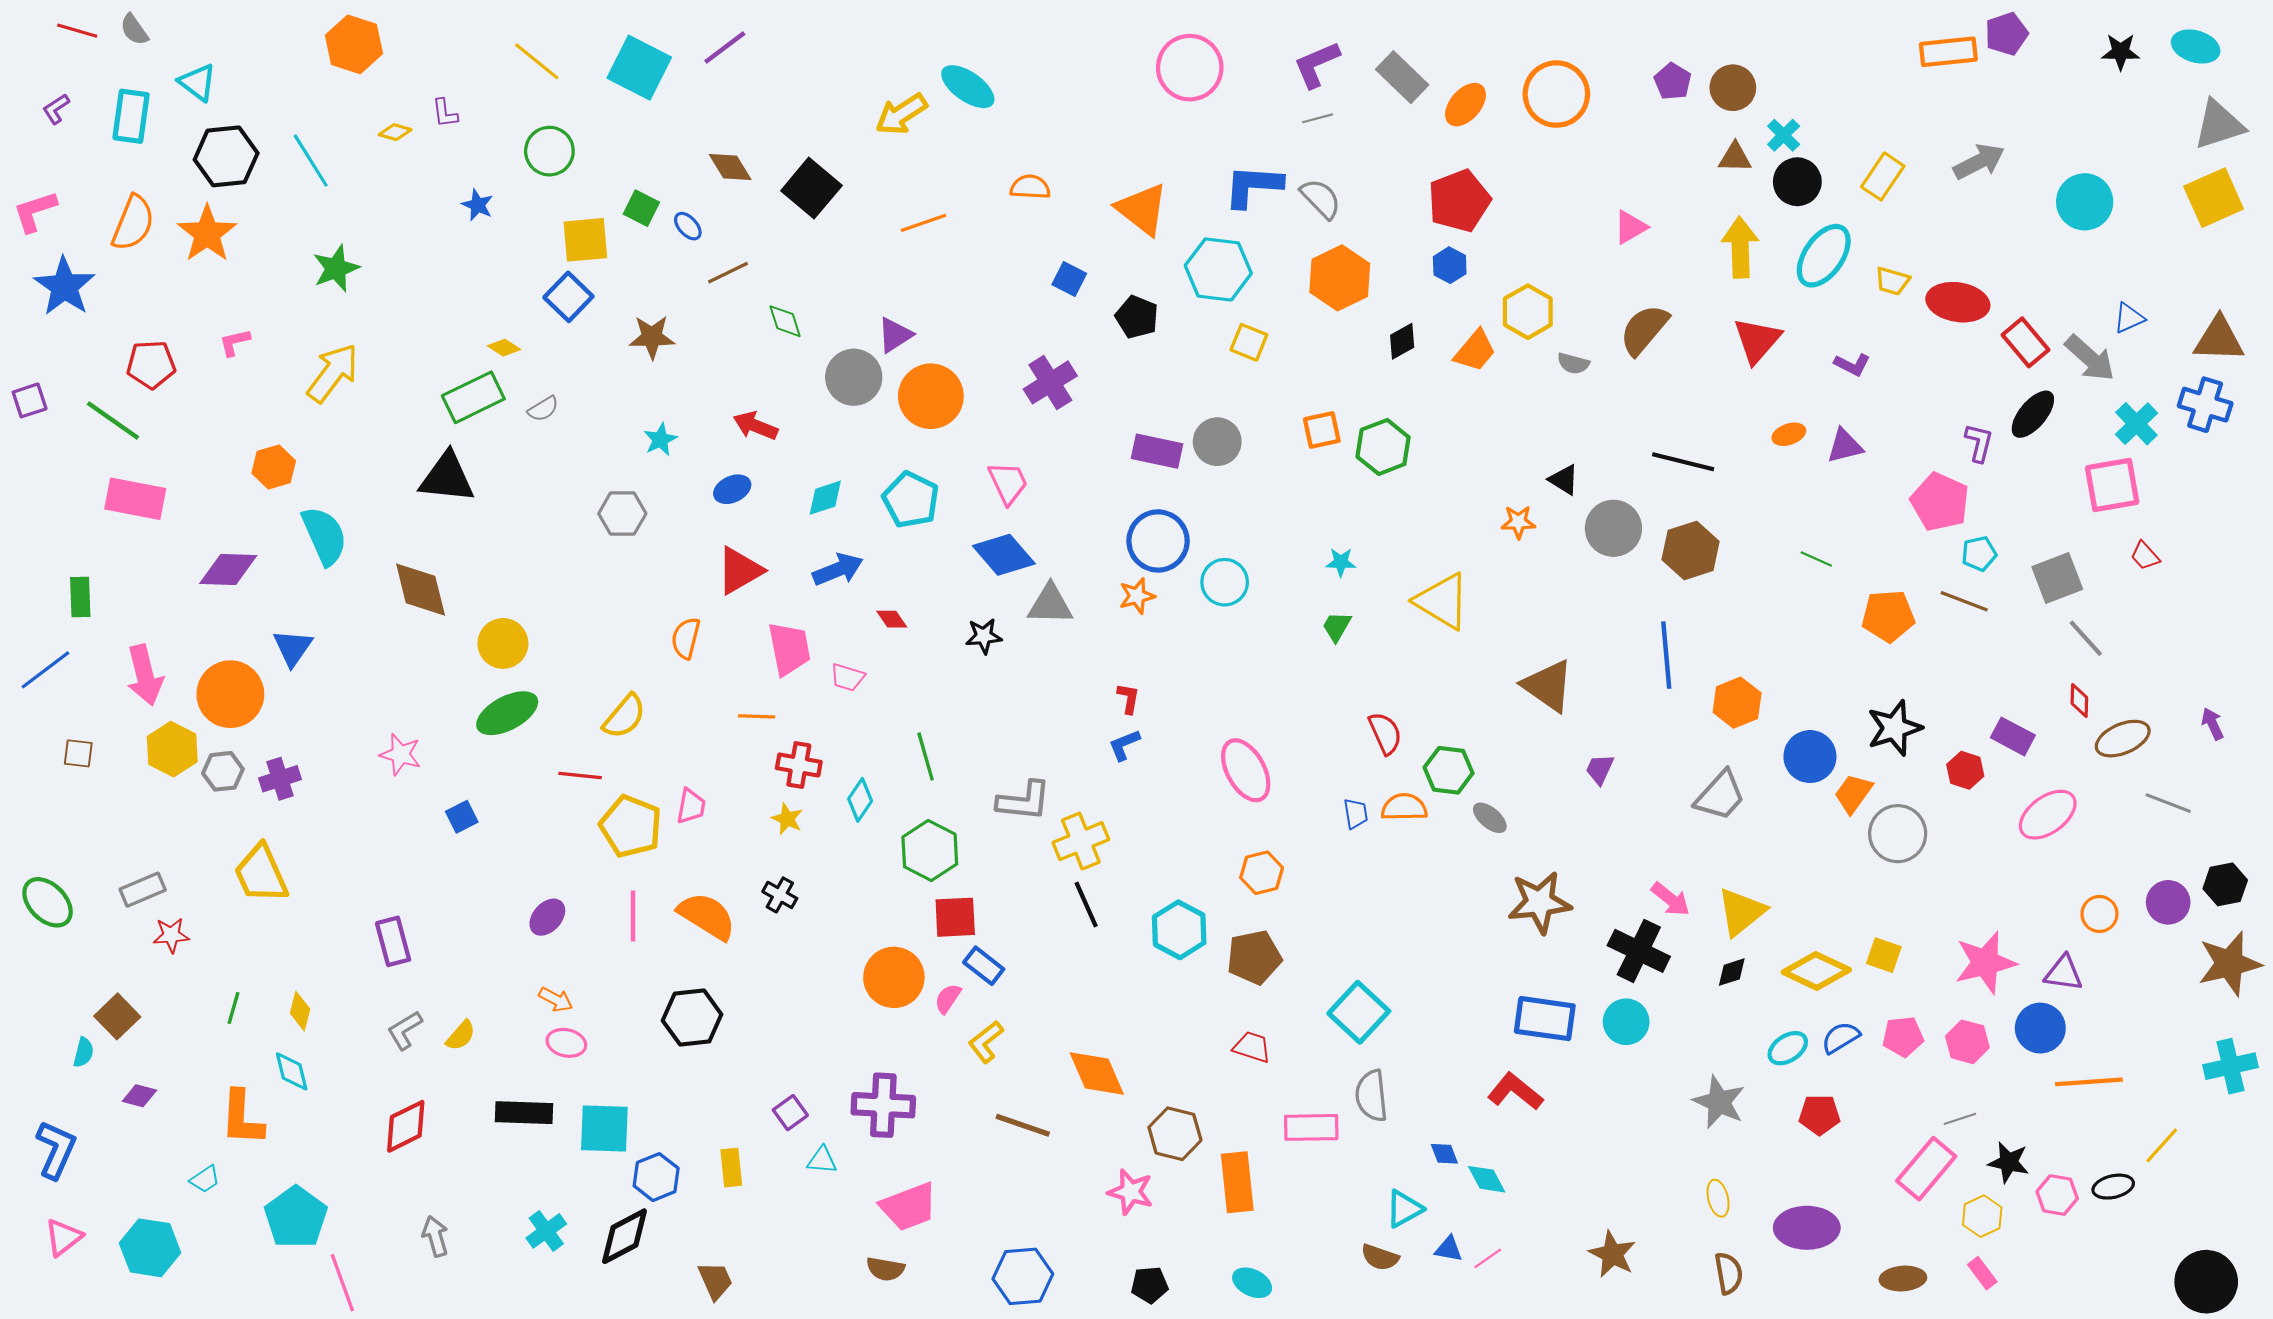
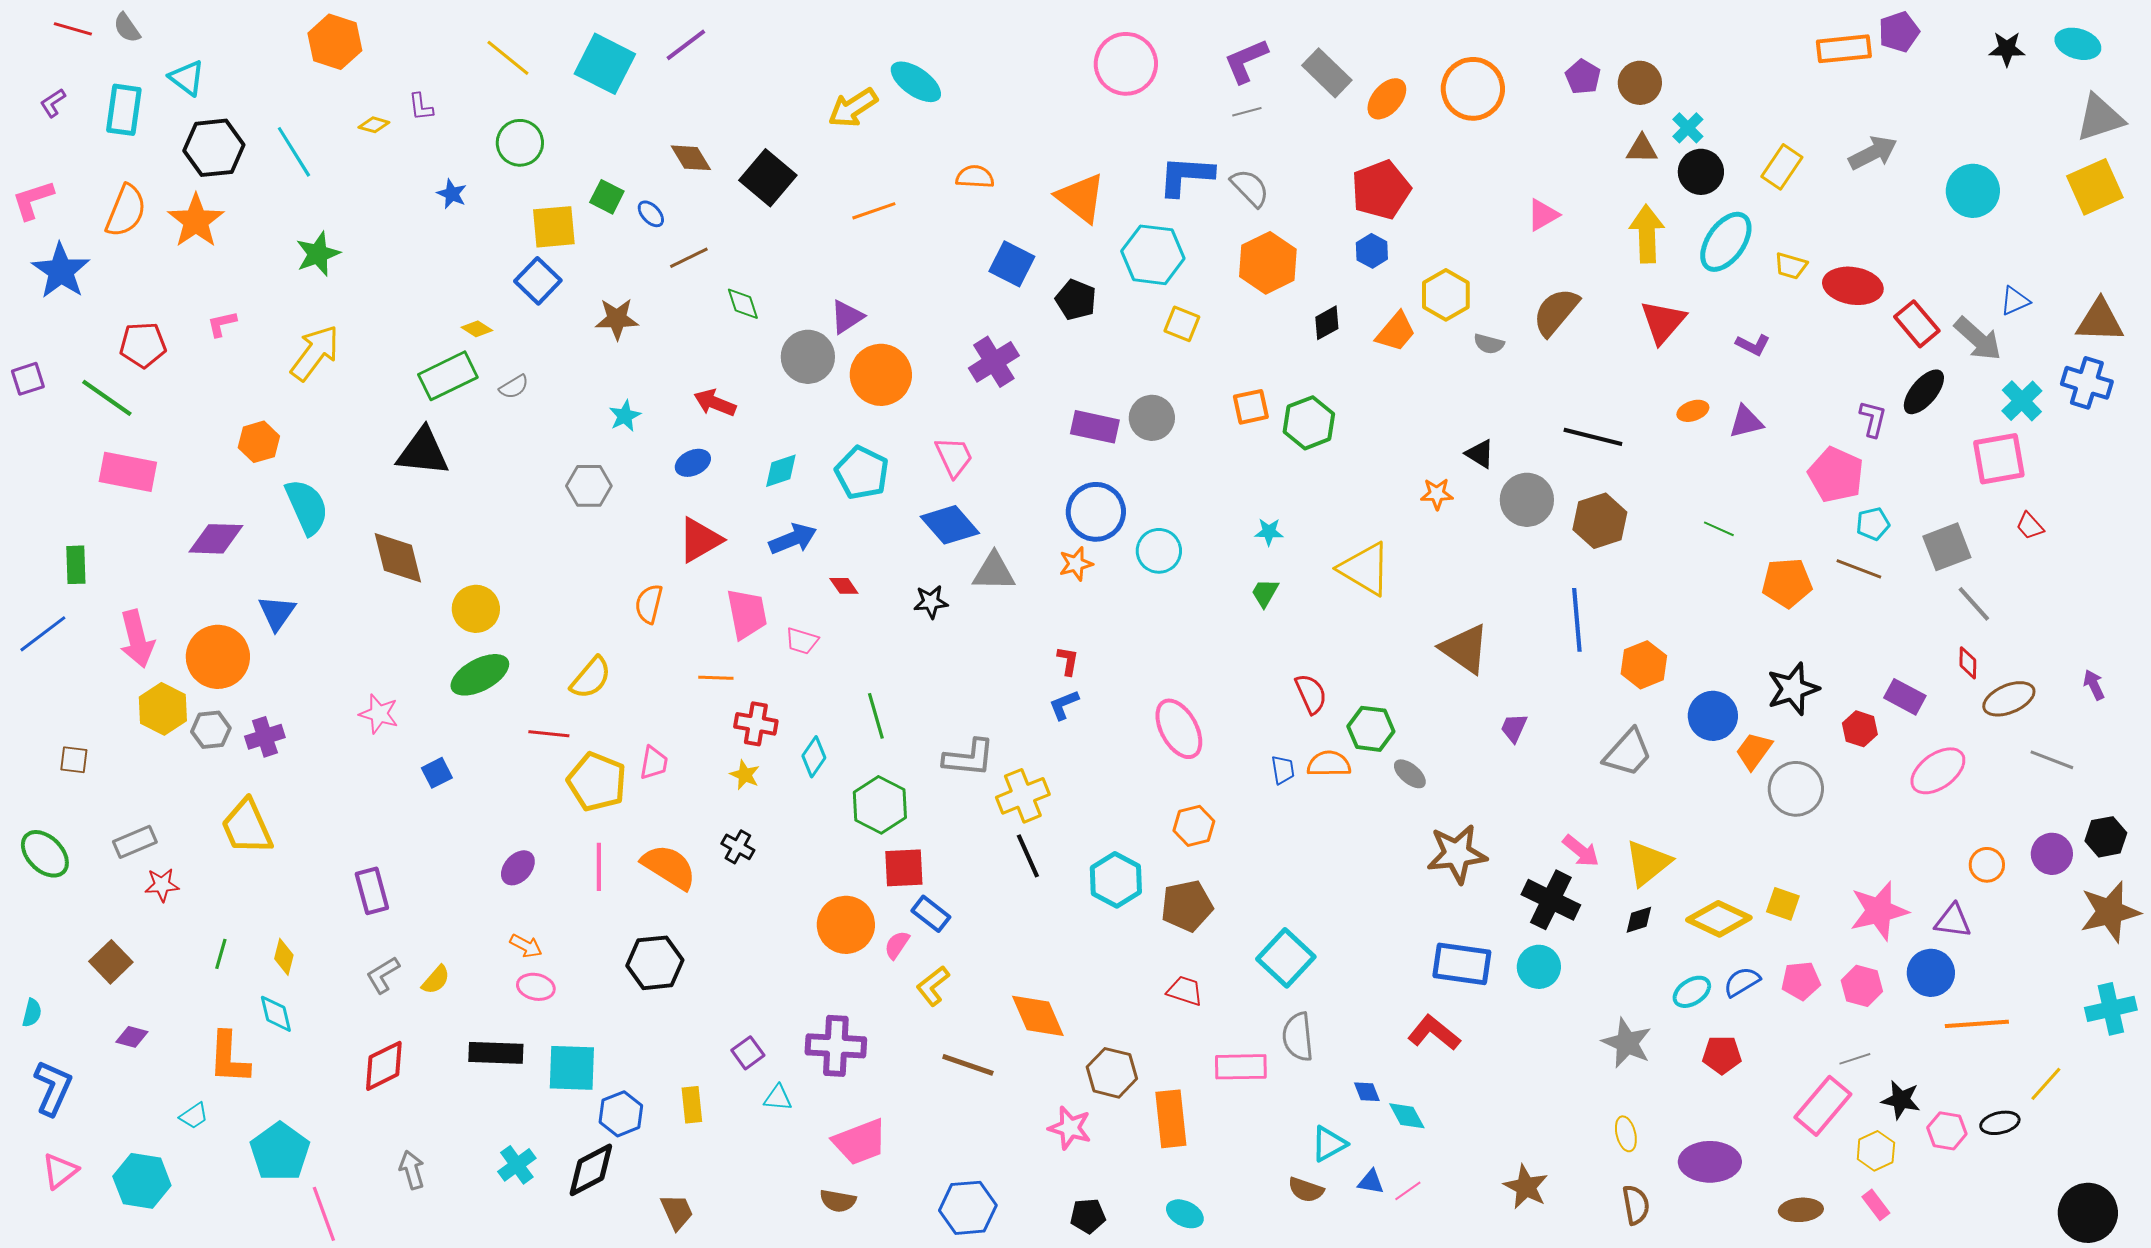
blue square: (1069, 279) -> (1012, 264), size x1.4
brown square: (78, 753) -> (74, 760), moved
cyan semicircle: (83, 1052) -> (32, 1013), moved

